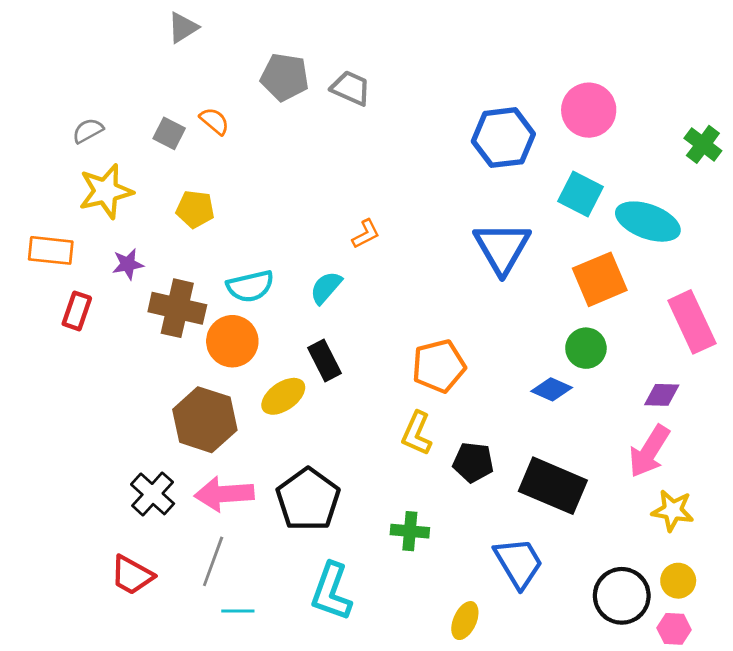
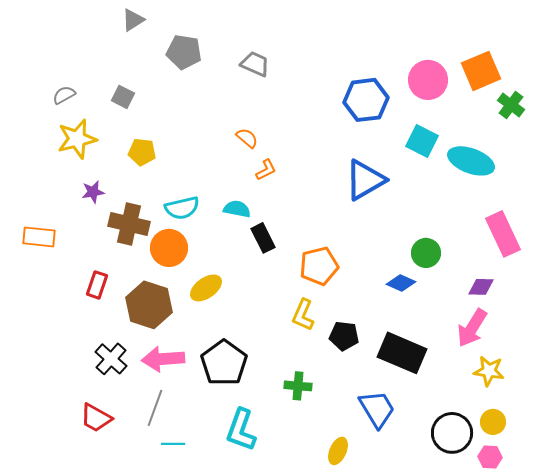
gray pentagon: (285, 77) -> (184, 52), moved
orange semicircle: (214, 121) -> (247, 138), moved
blue triangle: (502, 248) -> (365, 180), turned 30
orange rectangle: (51, 250) -> (39, 237), moved
orange square: (600, 279) -> (481, 71), moved
cyan semicircle: (326, 288) -> (237, 209), turned 60
red rectangle: (77, 311) -> (97, 285), moved
black rectangle: (325, 361) -> (263, 238), moved

